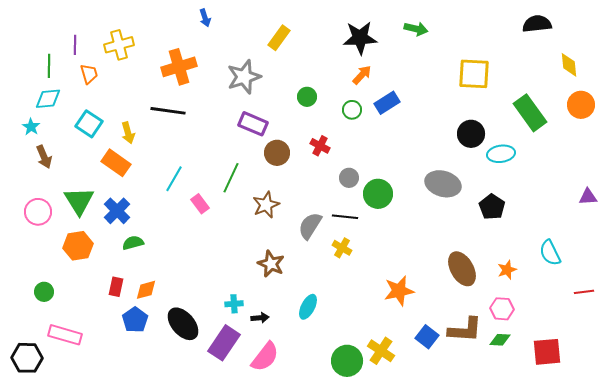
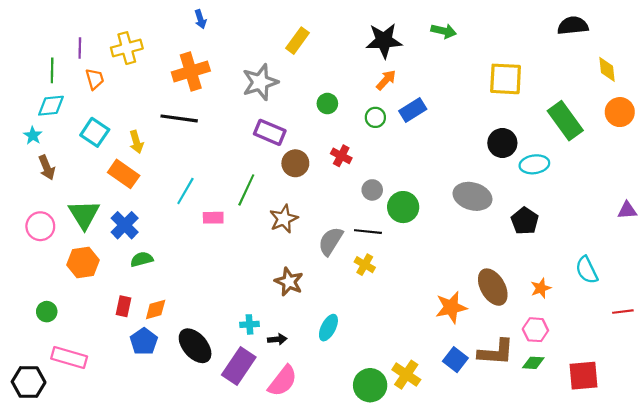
blue arrow: (205, 18) -> (200, 19), moved
pink rectangle: (200, 204) -> (213, 218), turned -54
orange star: (399, 291) -> (451, 307), moved

